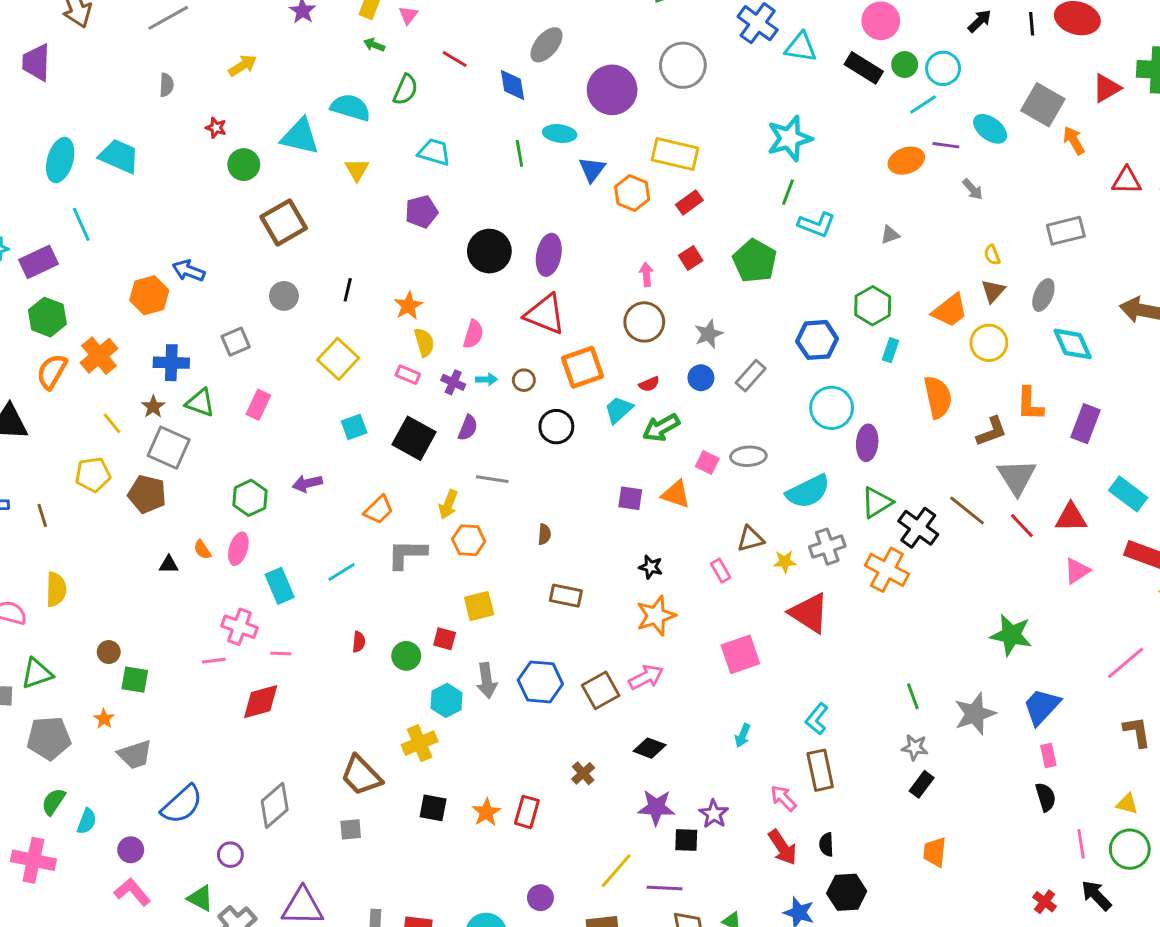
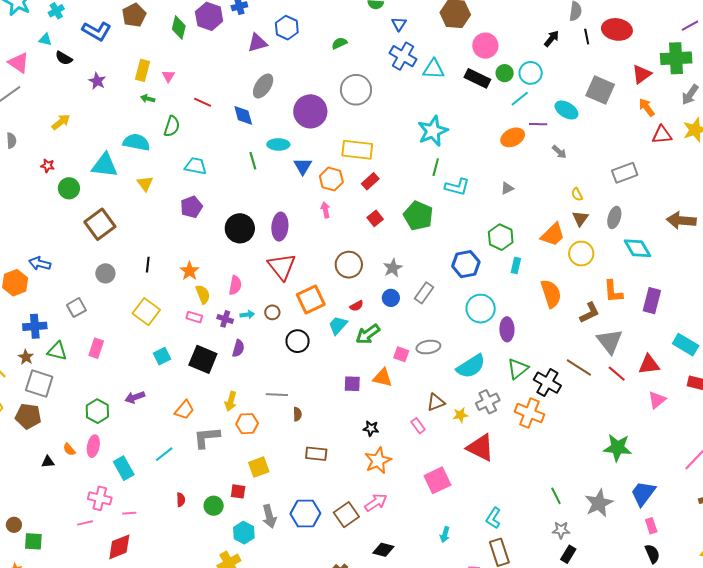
orange arrow: (1074, 140) -> (647, 107), moved
pink arrow: (646, 274) -> (325, 210), moved
red triangle: (545, 314) -> (282, 267), turned 36
gray line: (492, 479) -> (277, 395), moved

